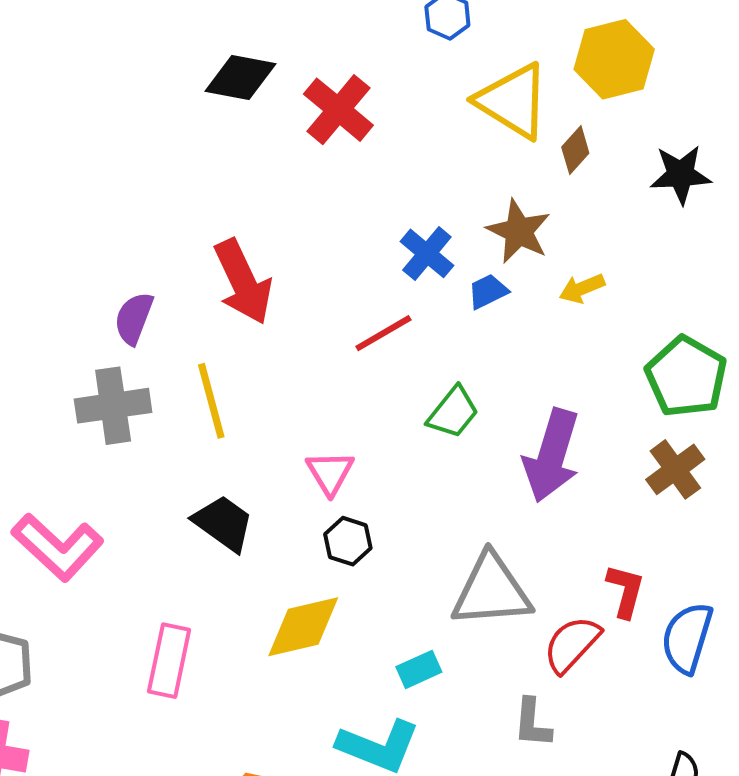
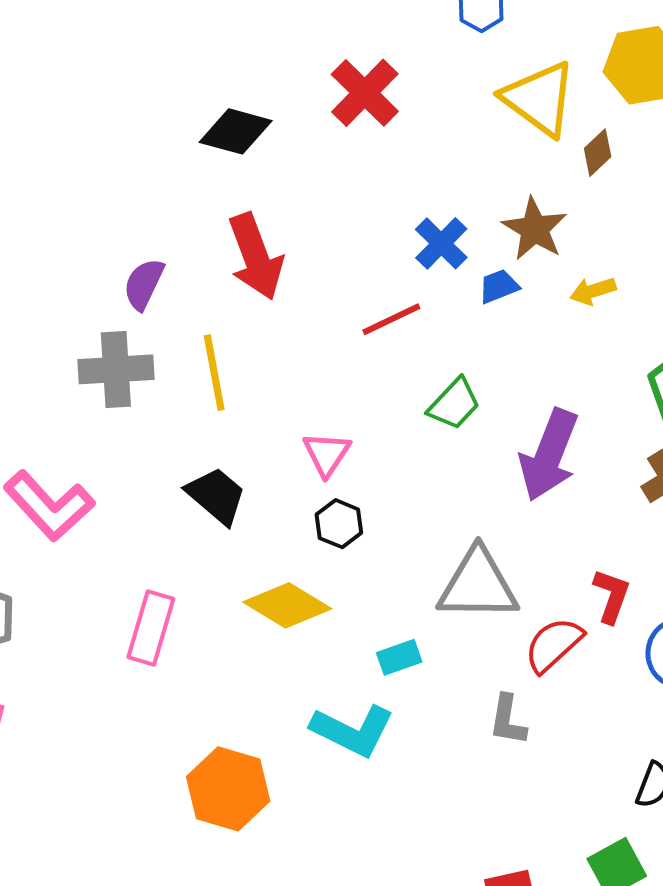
black diamond: (240, 78) -> (236, 131), moved
yellow diamond: (303, 627) -> (287, 605), turned 40

